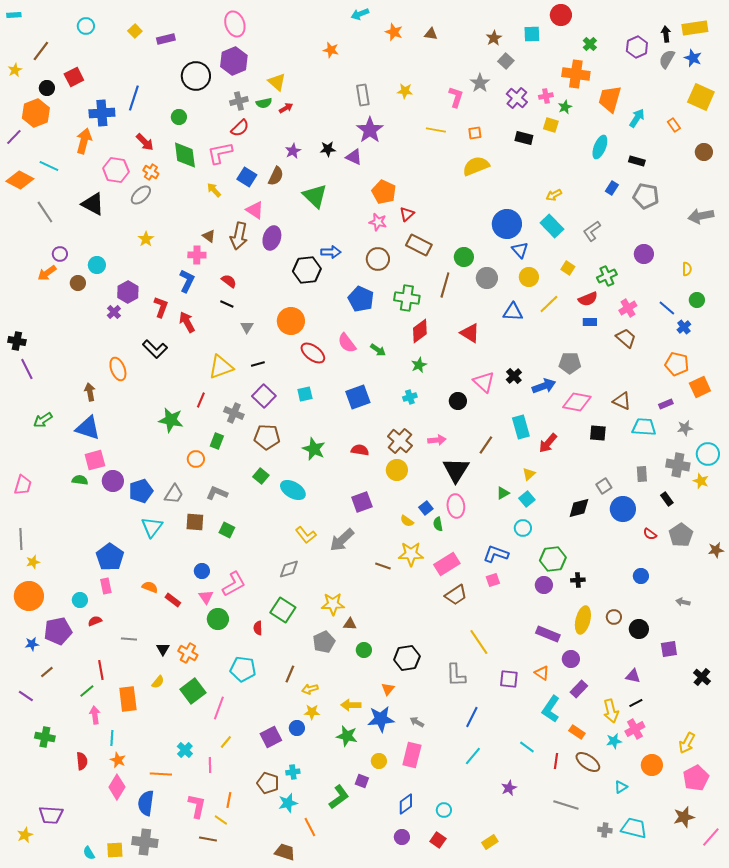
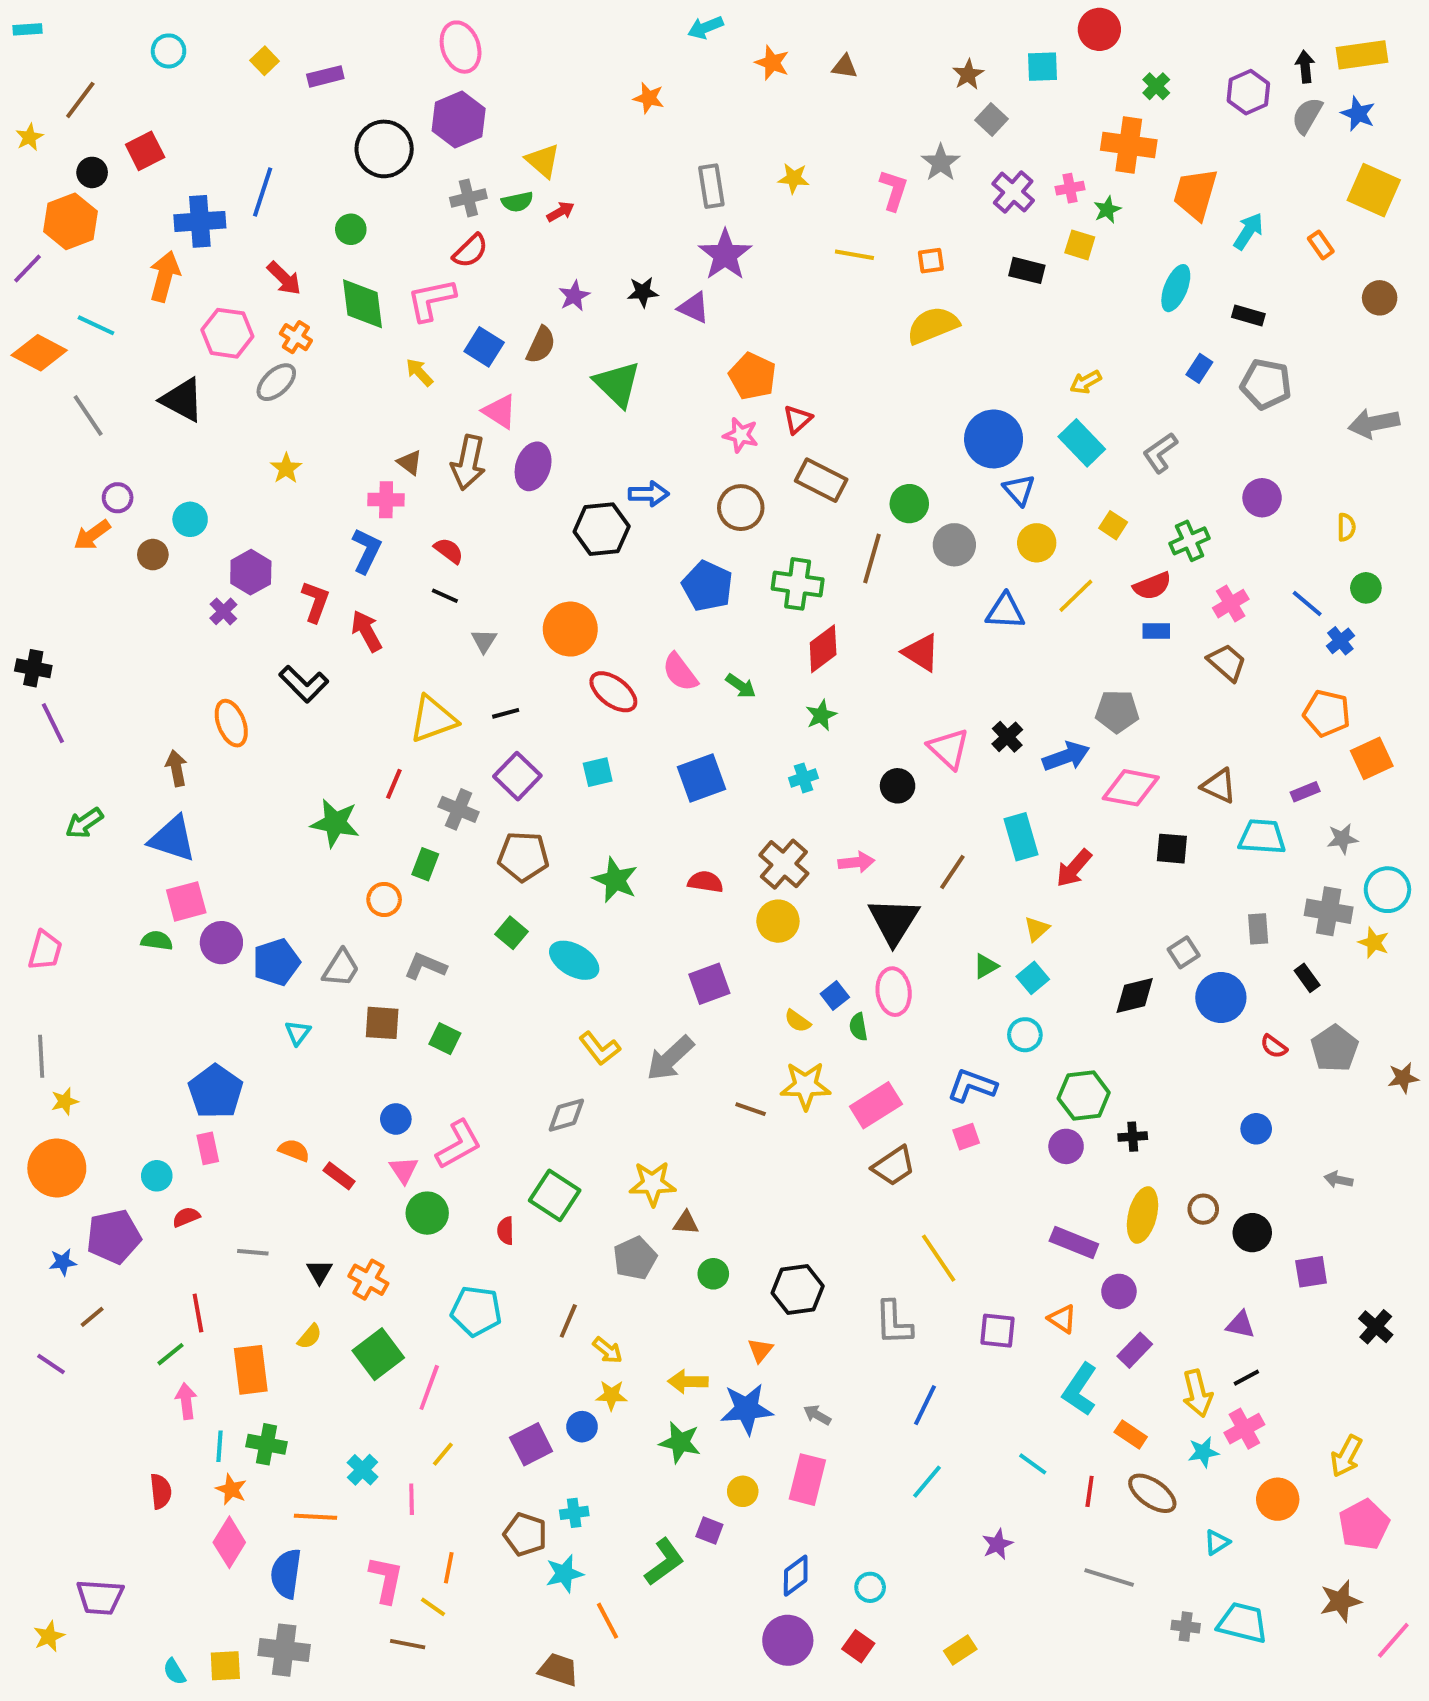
cyan triangle: (152, 527) -> (298, 1033), size x0.6
yellow arrow: (310, 689) -> (608, 1350), turned -126
green cross: (45, 737) -> (267, 1444), moved
purple circle: (402, 837) -> (788, 1640), size x1.6

